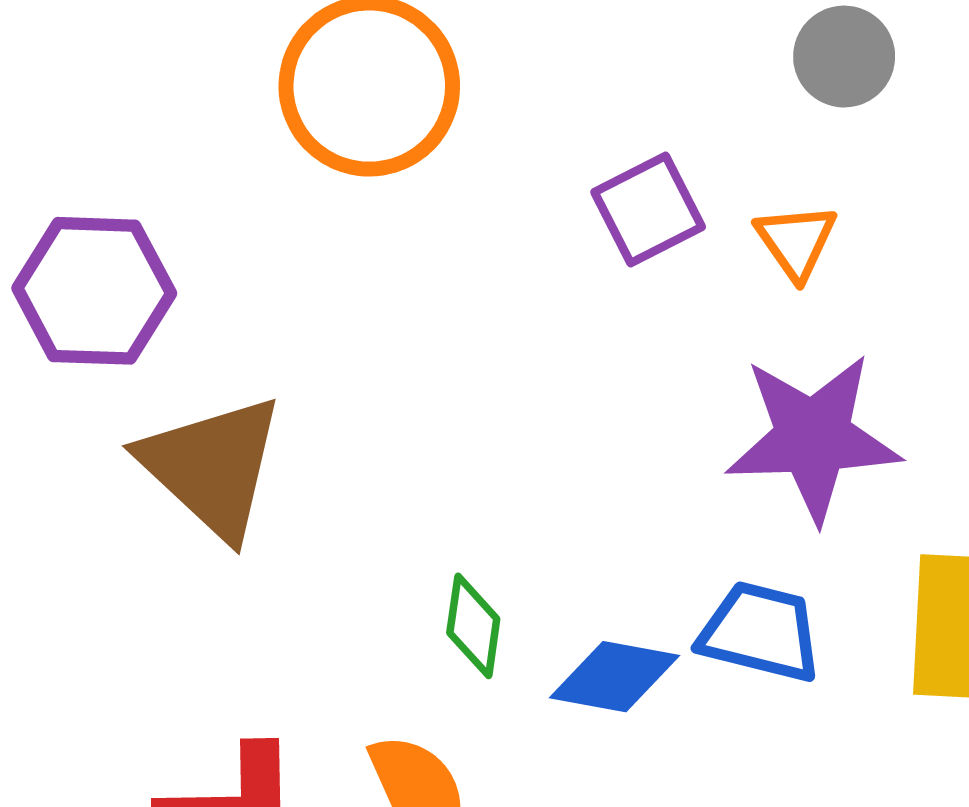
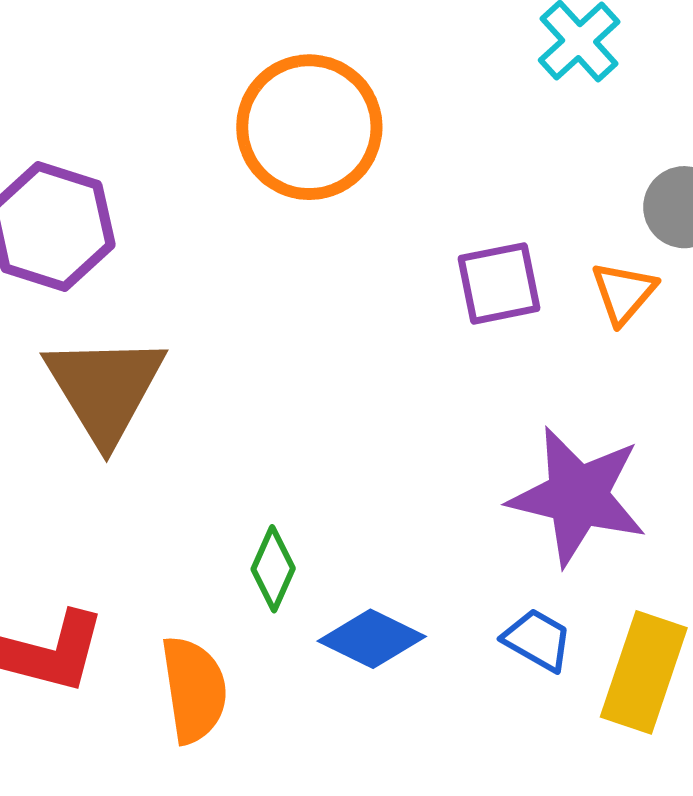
orange triangle: (796, 241) -> (624, 293), moved
blue trapezoid: (760, 632) -> (537, 640), moved, size x0.7

